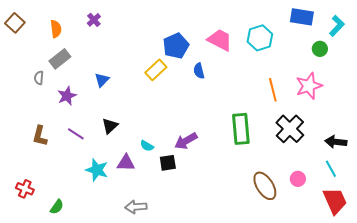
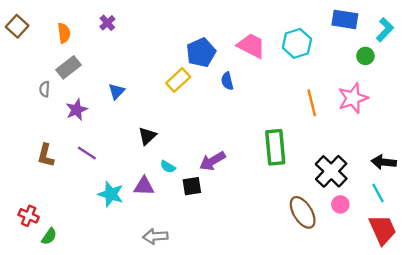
black triangle: (110, 126) -> (147, 136), moved
black cross: (290, 129) -> (331, 171), moved
green semicircle: (57, 207) -> (49, 236), moved

